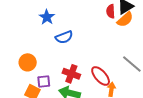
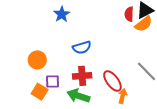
blue semicircle: (64, 37) -> (82, 48), moved
red cross: (71, 74) -> (82, 76), turned -30

